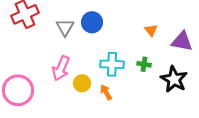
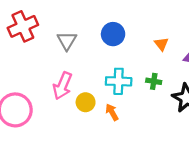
blue circle: (92, 22) -> (113, 34), moved

